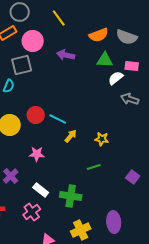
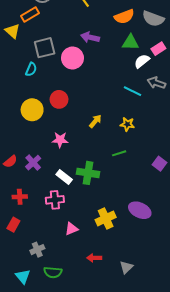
pink circle: (33, 41) -> (72, 58), moved
pink rectangle: (132, 66) -> (158, 49), turned -40
cyan line: (58, 119) -> (133, 91), moved
green cross: (71, 196) -> (88, 173), moved
pink cross: (32, 212) -> (55, 200), turned 30
purple ellipse: (114, 222) -> (140, 210), turned -60

